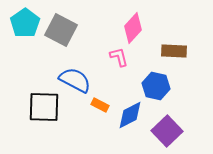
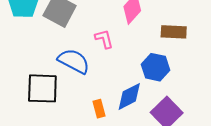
pink L-shape: (119, 57) -> (104, 39), moved
orange rectangle: (100, 105) -> (99, 109), moved, turned 48

